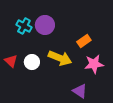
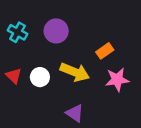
cyan cross: (24, 26) -> (17, 32), moved
purple triangle: (80, 91) -> (75, 113), moved

